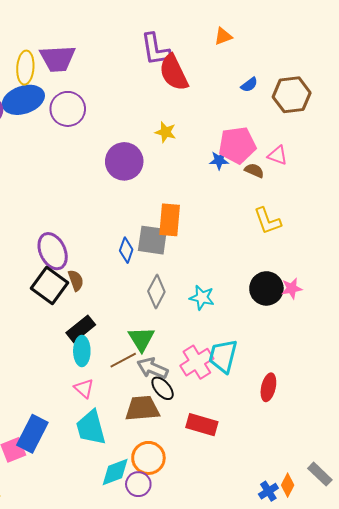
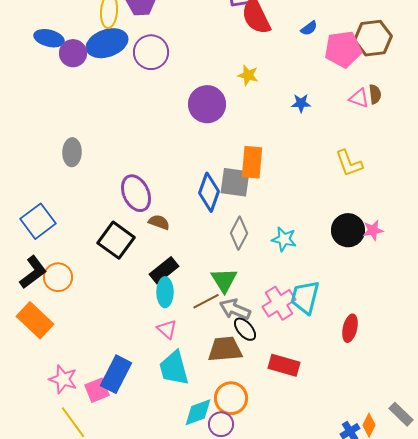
blue semicircle: (249, 85) -> (309, 28), moved
pink pentagon: (237, 145) -> (343, 49), moved
brown semicircle: (254, 170) -> (375, 94), moved, turned 60
blue diamond: (126, 250) -> (209, 192), size x1.5
brown semicircle: (76, 280) -> (159, 222), turned -50
black square: (50, 285) -> (116, 240), moved

